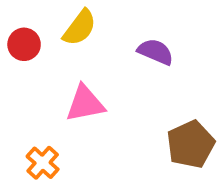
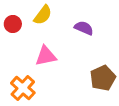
orange cross: (43, 163) -> (23, 88), size x1.4

